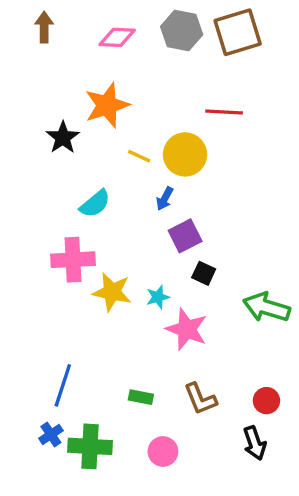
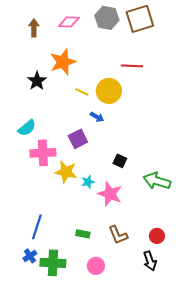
brown arrow: (44, 27) -> (34, 28), moved
blue arrow: (165, 199) -> (97, 117), turned -88
cyan semicircle: (95, 204) -> (27, 128), moved
purple square: (185, 236) -> (78, 139), moved
cyan star: (158, 297) -> (88, 182), moved

